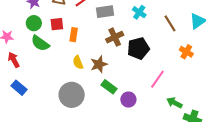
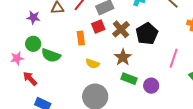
green circle: (34, 23) -> (33, 44), moved
red square: (57, 24) -> (98, 26), moved
yellow semicircle: (78, 62) -> (93, 64), turned -32
brown star: (99, 64) -> (123, 57), moved

